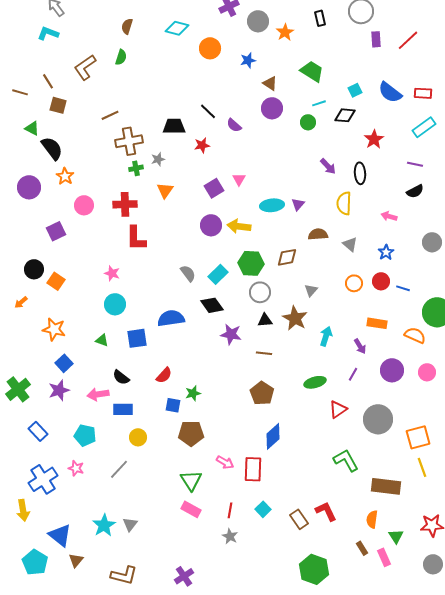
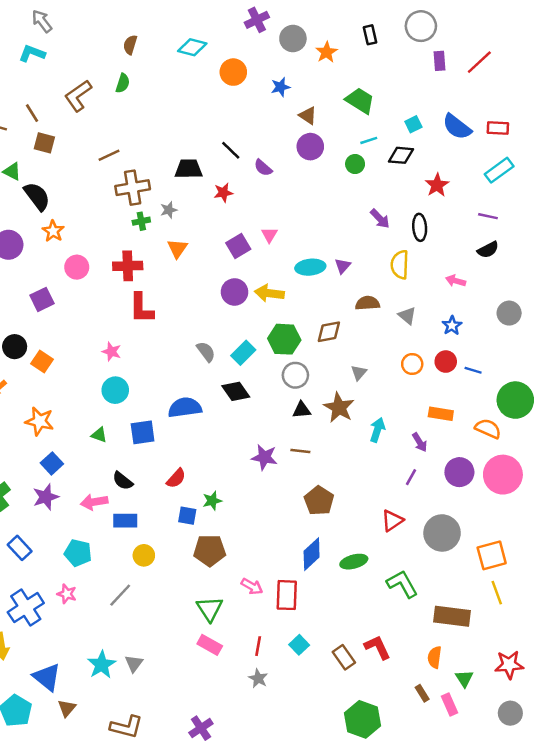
purple star: (231, 334) -> (264, 457), moved
pink circle: (427, 372) -> (503, 475), size x1.8
green ellipse: (315, 382) -> (354, 562), moved
brown pentagon: (262, 393) -> (319, 501), moved

